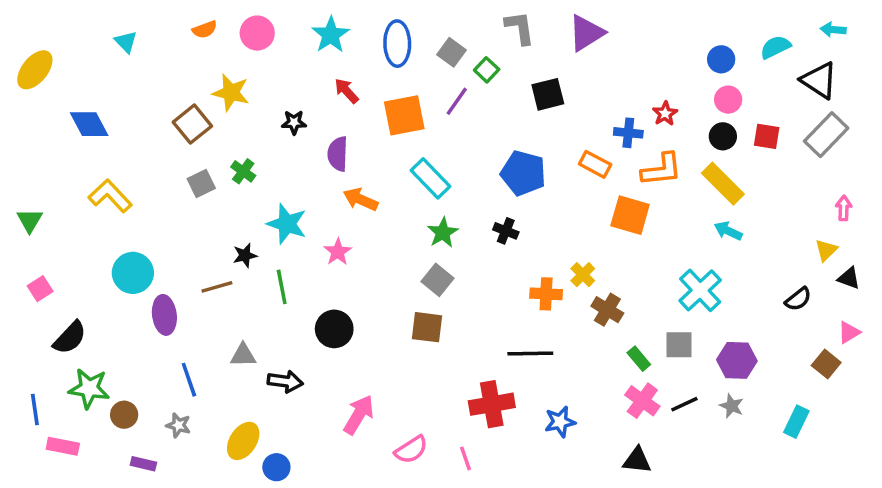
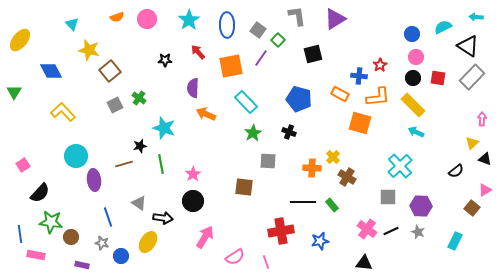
yellow star: (231, 93) -> (89, 50), moved
black star: (294, 122) -> (165, 60), moved
green triangle: (30, 220) -> (14, 92), moved
pink star: (338, 252) -> (193, 174), moved
gray square: (437, 280) -> (268, 161), moved, turned -36
black circle: (334, 329) -> (193, 201), moved
gray triangle: (243, 355) -> (139, 203), turned 35
green rectangle: (639, 359) -> (332, 205), moved
yellow ellipse: (243, 441) -> (148, 242), moved
blue circle: (276, 467) -> (121, 256), moved

